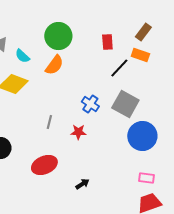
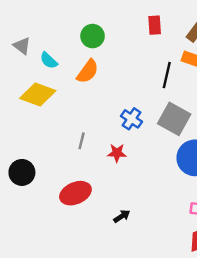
green circle: (58, 36) -> (93, 36), size x0.7
red rectangle: (107, 42) -> (155, 25), moved
black line: (119, 68) -> (167, 75), turned -30

